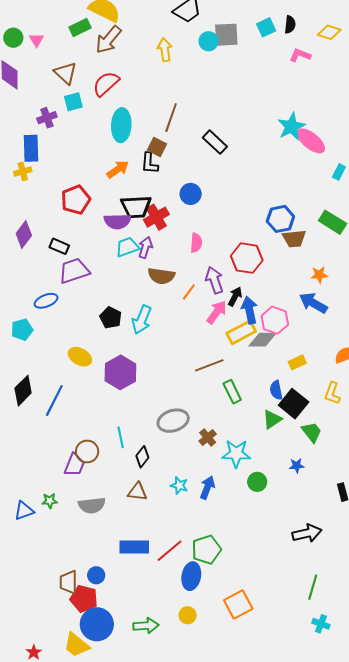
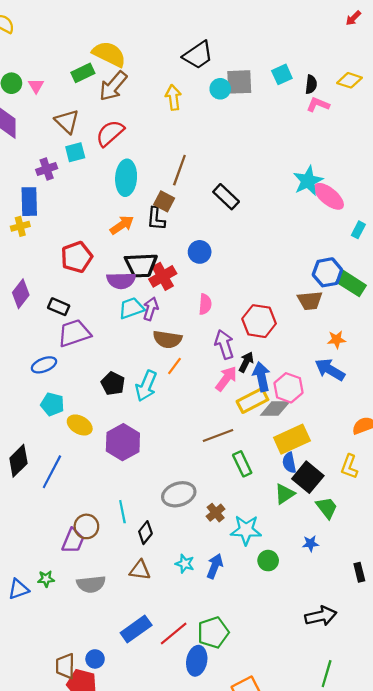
black semicircle: (290, 25) -> (311, 84), moved
blue hexagon: (280, 219) -> (327, 272), moved
orange line: (189, 292) -> (175, 366), moved
cyan pentagon: (22, 330) -> (52, 404), moved, turned 30
yellow rectangle: (297, 362) -> (292, 439), moved, size x1.8
blue rectangle: (134, 547) -> (136, 629), turned -36

